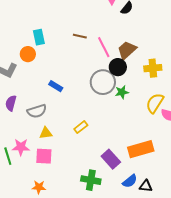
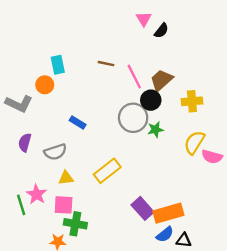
yellow rectangle: (81, 127) -> (107, 171), size x1.6
pink star: (21, 147) -> (37, 194), turned 30
orange rectangle: (141, 149) -> (168, 213), moved
green cross: (91, 180) -> (75, 224), moved

